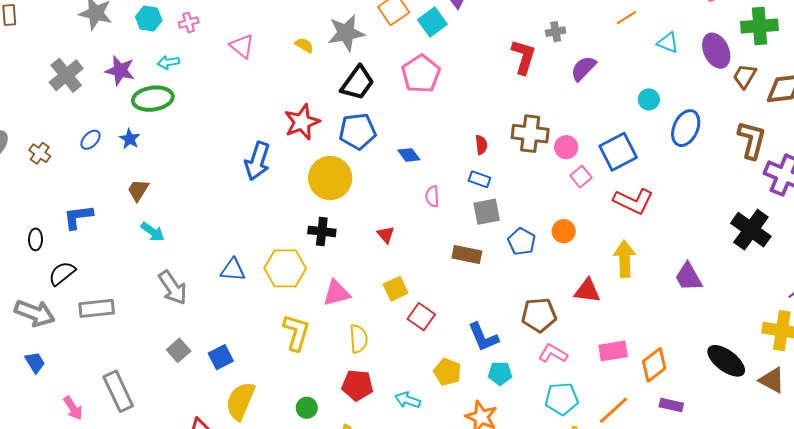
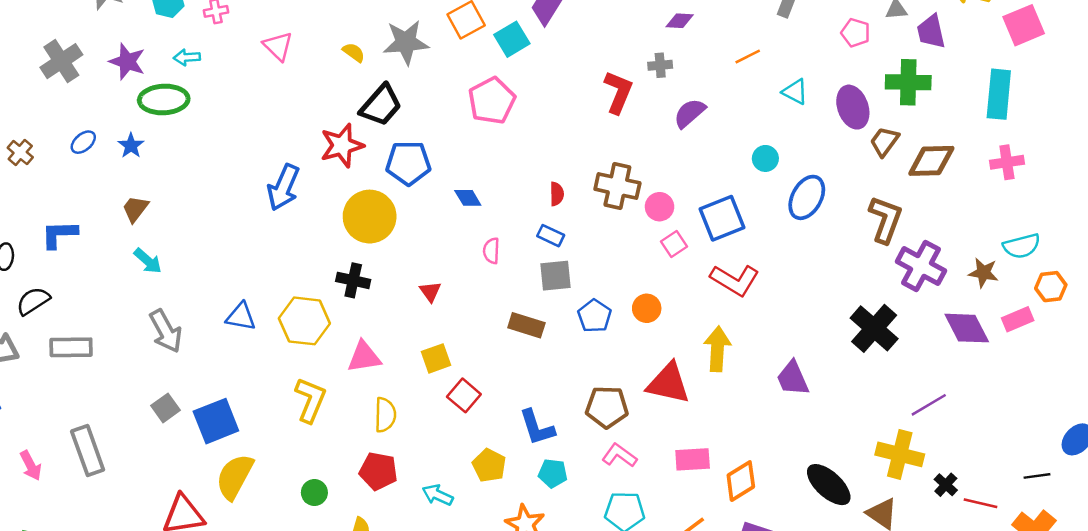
black trapezoid: (357, 83) -> (381, 105), moved
red triangle: (587, 291) -> (668, 383), size x1.4
blue square: (221, 357) -> (216, 421), size x1.5

